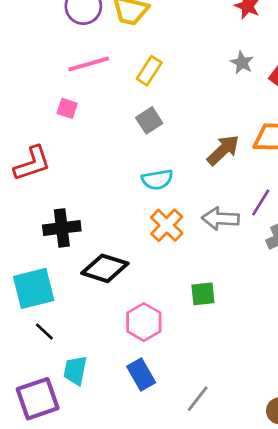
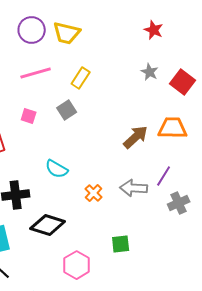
pink square: (67, 108) -> (29, 116), moved
gray square: (149, 120) -> (67, 110), moved
cyan semicircle: (157, 180) -> (57, 169), moved, turned 40
orange cross: (167, 225) -> (94, 193), size x0.7

